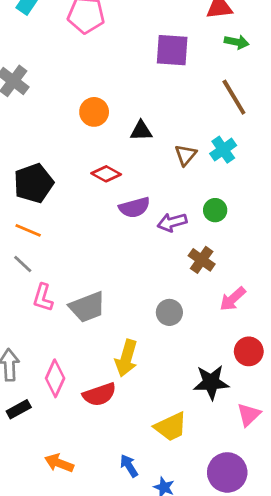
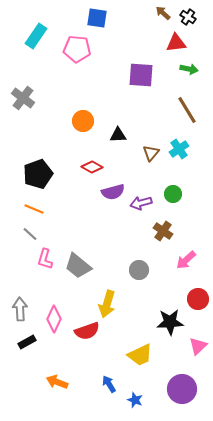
gray trapezoid: (87, 307) -> (78, 266), turned 60

